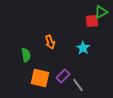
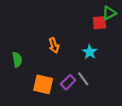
green semicircle: (26, 55) -> (17, 59), moved
gray line: (78, 85) -> (83, 79), moved

